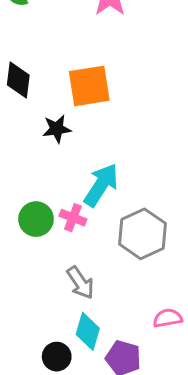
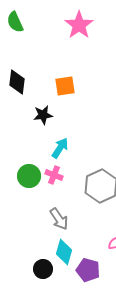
orange square: (89, 86) -> (65, 86), size x0.7
cyan arrow: (101, 185) -> (60, 148), moved, size x0.7

